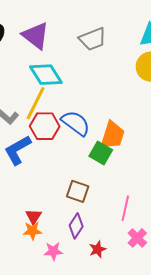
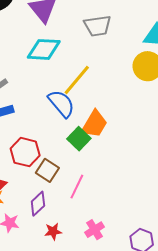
cyan diamond: (46, 75) -> (44, 49), turned -68
yellow line: (36, 103) -> (77, 80), moved
red hexagon: (45, 126) -> (25, 152), moved
pink line: (125, 208) -> (77, 187), moved

